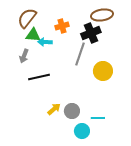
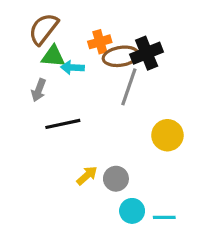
brown ellipse: (102, 15) -> (121, 56), moved
yellow circle: (103, 71) -> (167, 135), moved
cyan line: (98, 118) -> (164, 217), moved

